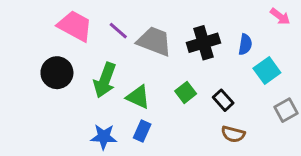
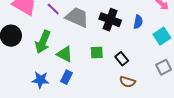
black cross: (203, 43) -> (110, 20), turned 35
cyan square: (267, 71) -> (162, 36), moved
green square: (186, 92) -> (97, 52), turned 32

